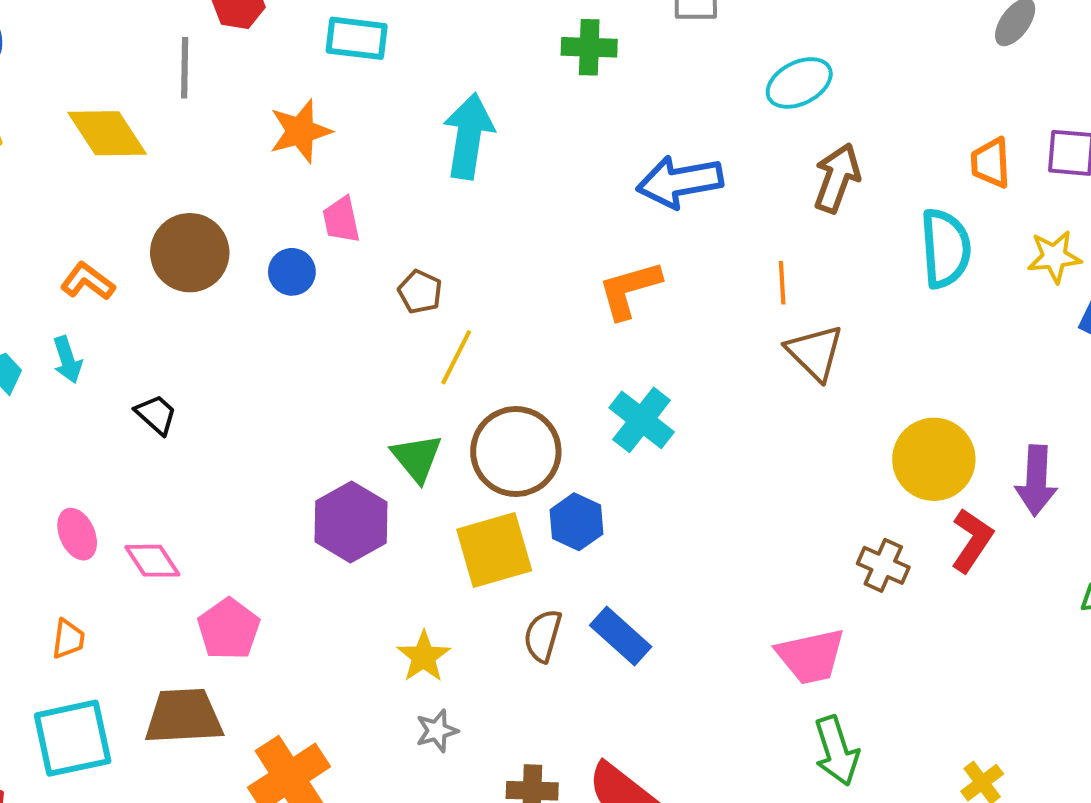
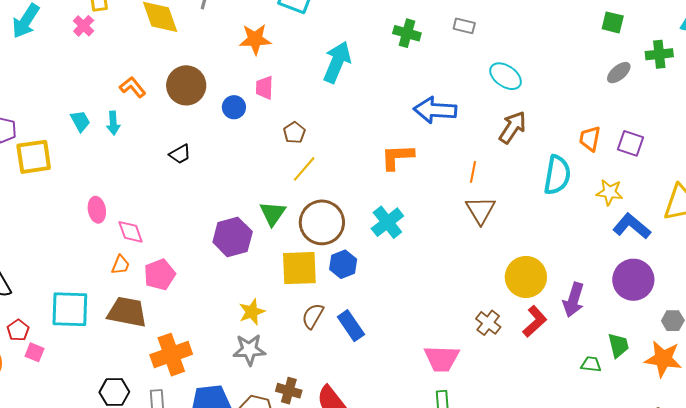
cyan ellipse: (799, 83) -> (506, 76), turned 48
black trapezoid: (156, 415) -> (180, 154), moved, turned 95
orange trapezoid: (68, 639) -> (120, 265), moved
gray star: (437, 731) -> (249, 350), size x1.5

